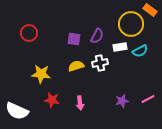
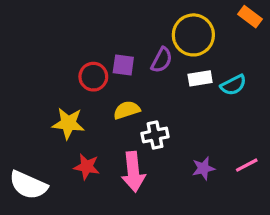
yellow circle: (131, 24) -> (193, 35), moved
red circle: (29, 33) -> (93, 77), moved
white cross: (100, 63) -> (155, 135), moved
pink arrow: (80, 103) -> (133, 172), size x1.6

